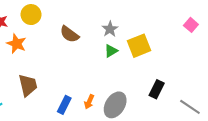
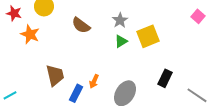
brown trapezoid: (28, 85) -> (55, 75), moved
orange arrow: (89, 102) -> (94, 81), moved

